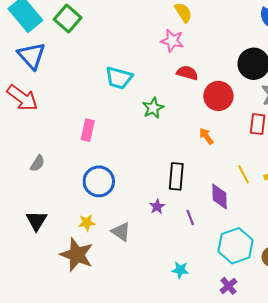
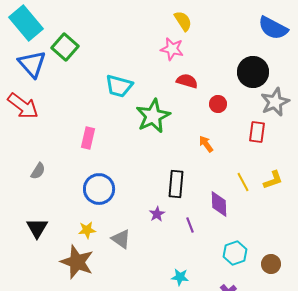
green square: (68, 19) -> (65, 47), moved
red circle: (218, 96) -> (218, 104), size x0.6
green star: (153, 108) -> (153, 116), size x1.6
cyan hexagon: (236, 246) -> (235, 253), size x0.7

